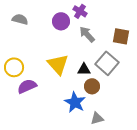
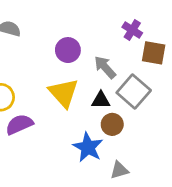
purple cross: (80, 11) -> (132, 30), moved
purple circle: (61, 21) -> (68, 50), moved
gray arrow: (87, 34) -> (105, 67), moved

